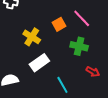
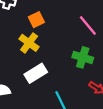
orange square: (59, 24) -> (36, 20), moved

